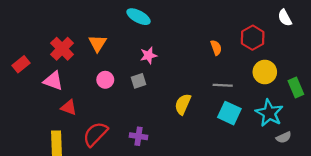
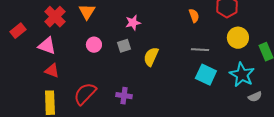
yellow semicircle: (183, 104) -> (151, 57), moved
red triangle: (69, 107) -> (52, 71), moved

